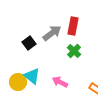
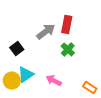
black square: (29, 43) -> (17, 49), moved
cyan triangle: (32, 76) -> (26, 75), turned 48

